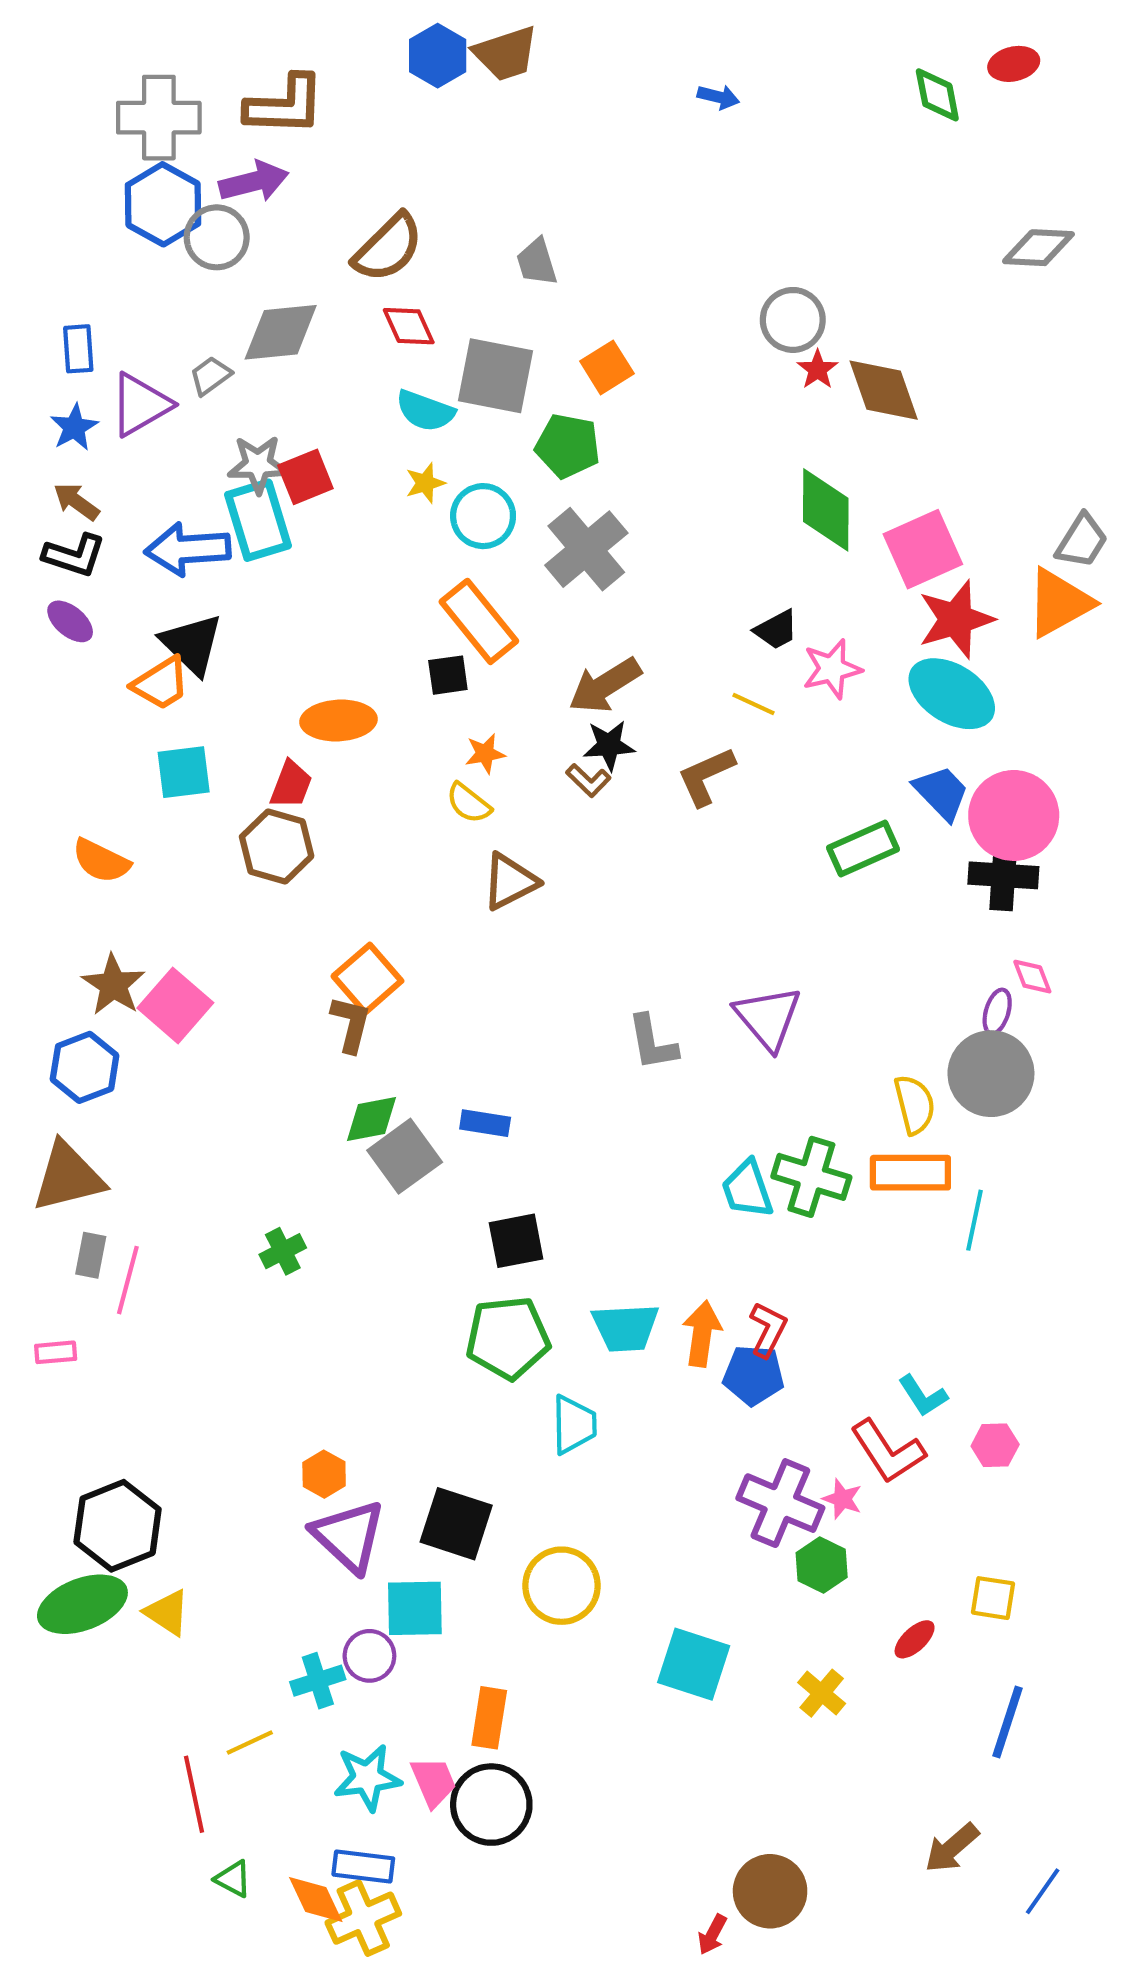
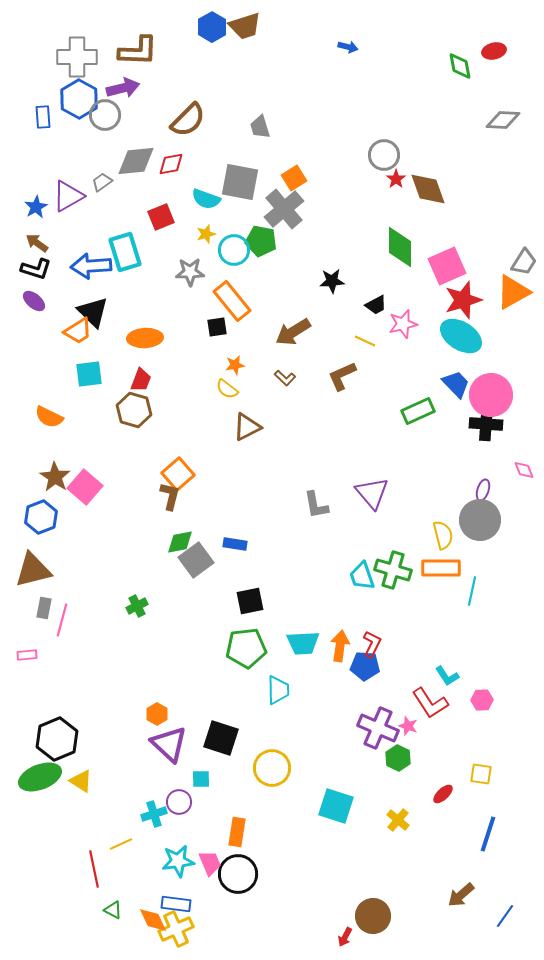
red ellipse: (1014, 64) -> (494, 51), moved
green diamond: (937, 95) -> (460, 66), moved
red diamond: (409, 326) -> (171, 164), moved, turned -76
blue rectangle: (78, 349) -> (43, 117), moved
green pentagon: (568, 446) -> (261, 241), moved
gray star: (258, 464) -> (190, 272), moved
red square: (305, 477) -> (161, 217), moved
gray cross: (586, 549) -> (284, 209), moved
orange ellipse: (339, 721) -> (145, 338), moved
black star: (609, 745) -> (332, 281), moved
pink diamond: (1032, 977) -> (524, 470), moved
cyan square: (415, 1608) -> (201, 779), size x0.6

